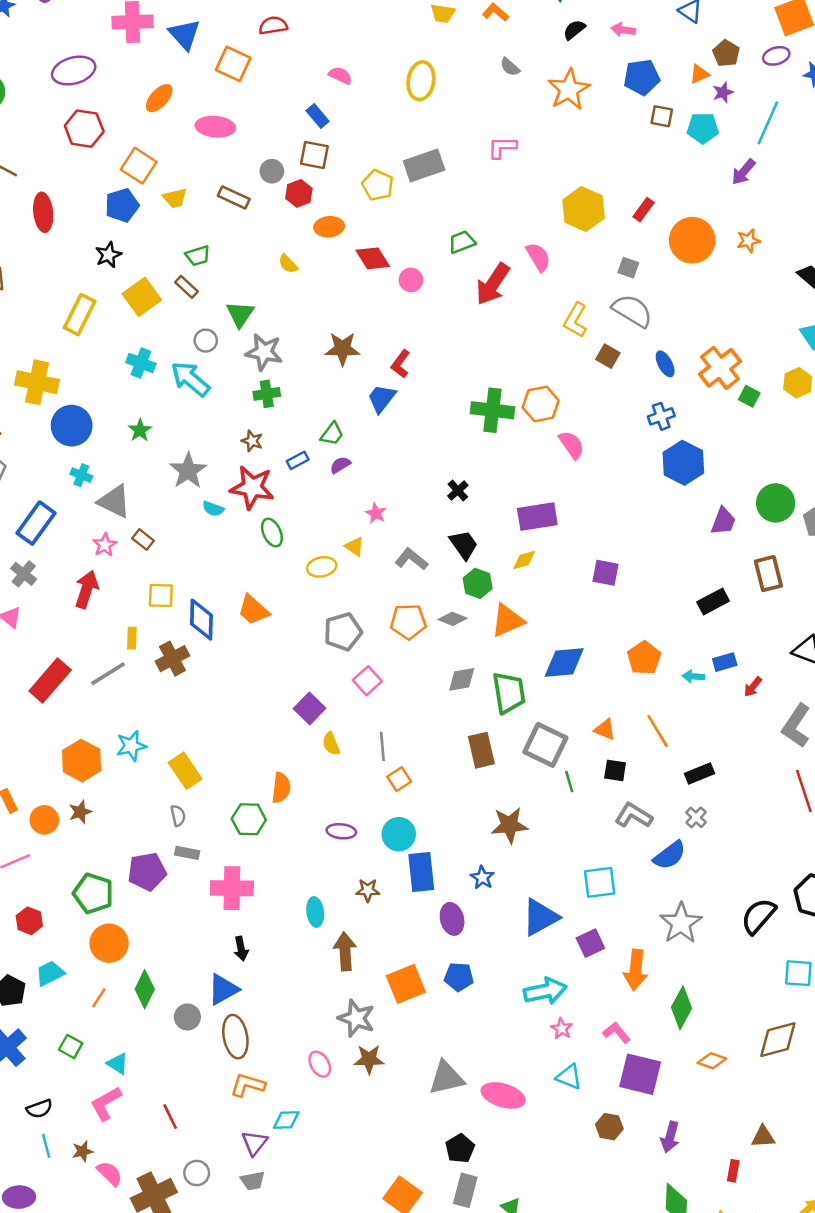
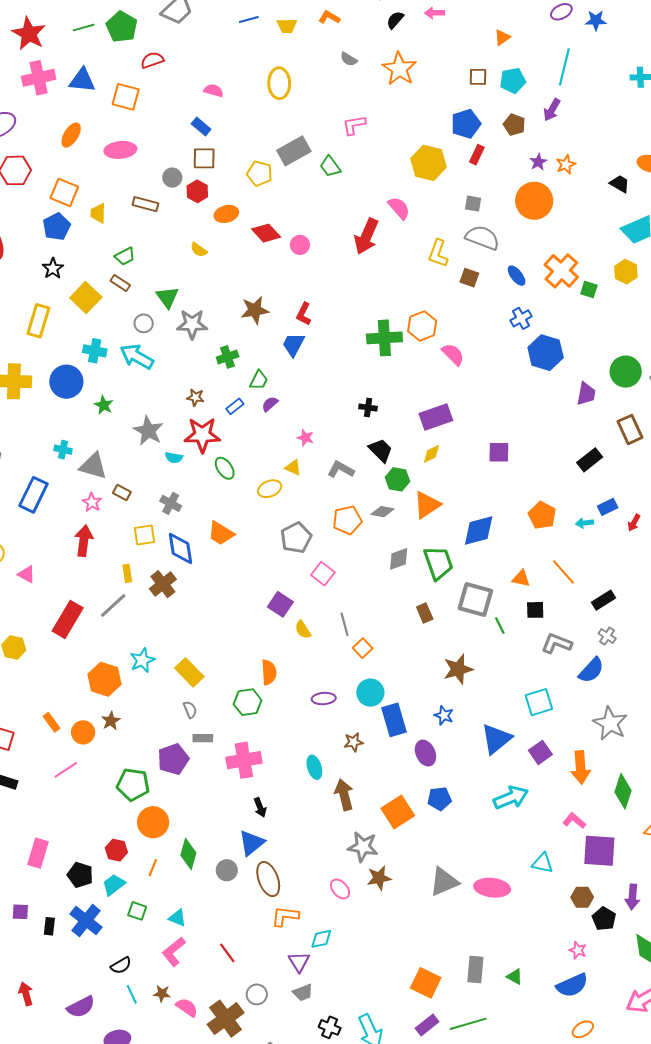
blue triangle: (184, 34) -> (82, 80), turned -32
brown pentagon: (726, 53) -> (514, 125), moved
blue pentagon: (642, 77) -> (466, 124), moved
purple star: (723, 92) -> (538, 162), moved
yellow trapezoid: (175, 198) -> (98, 213), turned 115
orange circle: (692, 240) -> (534, 201), moved
green trapezoid: (462, 242) -> (330, 166), moved, turned -95
green cross: (267, 394) -> (228, 357), moved
blue circle: (72, 426) -> (66, 382), moved
black cross: (458, 491) -> (368, 408), turned -30
gray cross: (24, 574) -> (171, 503), moved
brown rectangle: (481, 750) -> (425, 613), size x0.7
red hexagon: (29, 921) -> (116, 850), moved
cyan trapezoid: (50, 973) -> (114, 885), moved
pink star: (562, 1029) -> (578, 950), moved
black pentagon: (460, 1148) -> (604, 919), moved
brown star: (83, 1151) -> (162, 993), turned 30

